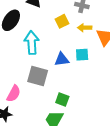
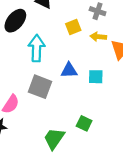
cyan square: (82, 55) -> (96, 77), moved
green square: (62, 99) -> (84, 123), moved

